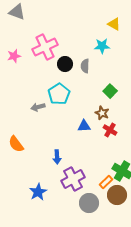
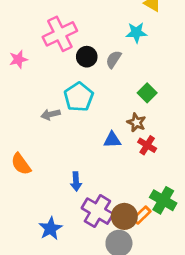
pink star: (14, 56) -> (18, 59), moved
gray semicircle: (85, 66) -> (114, 59), turned 32
purple cross: (73, 179) -> (97, 211), turned -30
brown circle: (117, 195) -> (124, 216), moved

